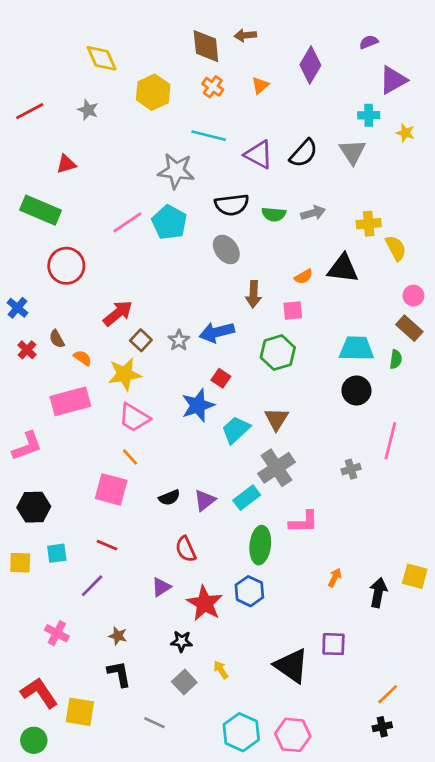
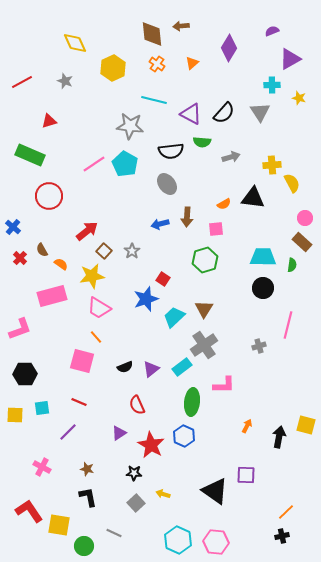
green semicircle: (274, 214) -> (202, 142), moved
blue arrow: (217, 332) -> (160, 224), moved, size x0.7
yellow arrow: (221, 670) -> (163, 494), turned -40
green circle: (34, 740) -> (84, 546), moved

